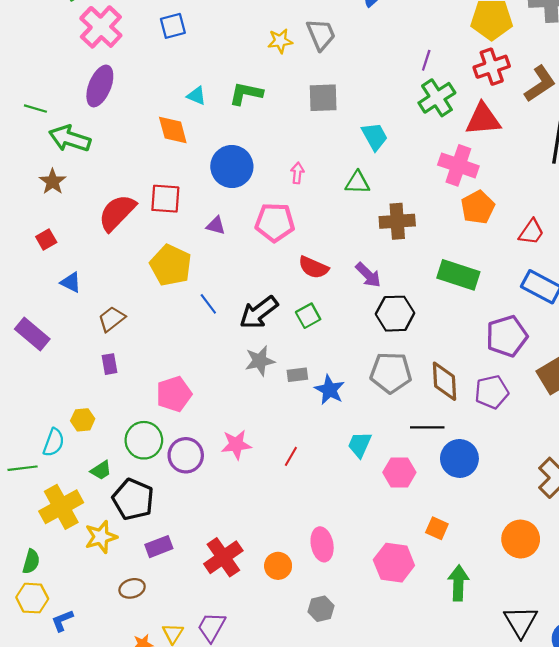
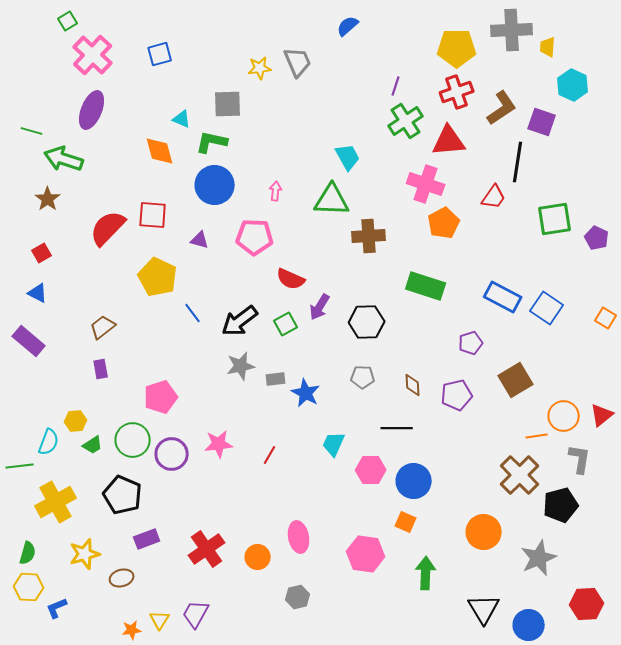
green L-shape: (246, 94) -> (212, 142), moved
gray square: (323, 98) -> (228, 104), moved
green triangle: (357, 183) -> (332, 200), size x1.5
red trapezoid: (531, 232) -> (494, 197), moved
purple arrow: (368, 275) -> (320, 307), moved, turned 76
blue triangle: (71, 282) -> (38, 293), moved
purple pentagon: (507, 336) -> (471, 343), size x0.6
gray pentagon: (391, 373) -> (363, 377), size x0.6
brown diamond: (444, 381) -> (413, 385), size x0.6
blue circle: (459, 458) -> (414, 481), moved
green trapezoid: (101, 470) -> (93, 445), moved
yellow star: (101, 537) -> (85, 554), moved

